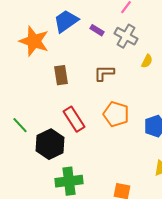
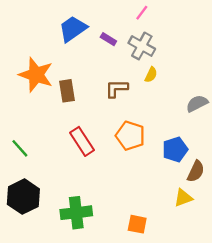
orange star: (34, 41) -> (36, 75), moved
yellow semicircle: (147, 61) -> (151, 75), moved
black hexagon: (50, 144) -> (23, 197), moved

